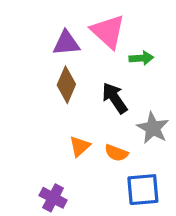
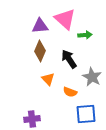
orange triangle: (80, 146) -> (48, 79), moved, turned -32
purple cross: (53, 198) -> (32, 119), turned -35

